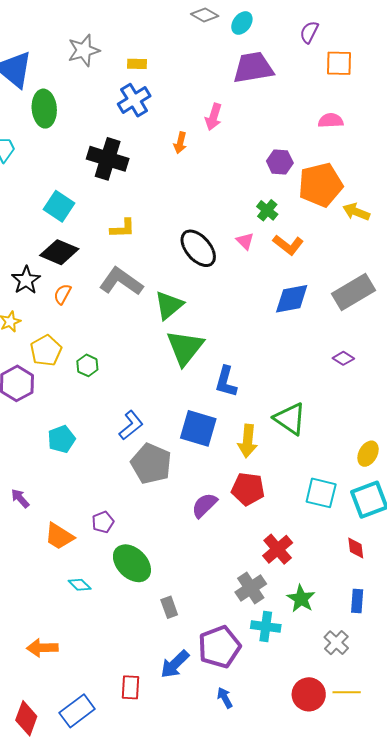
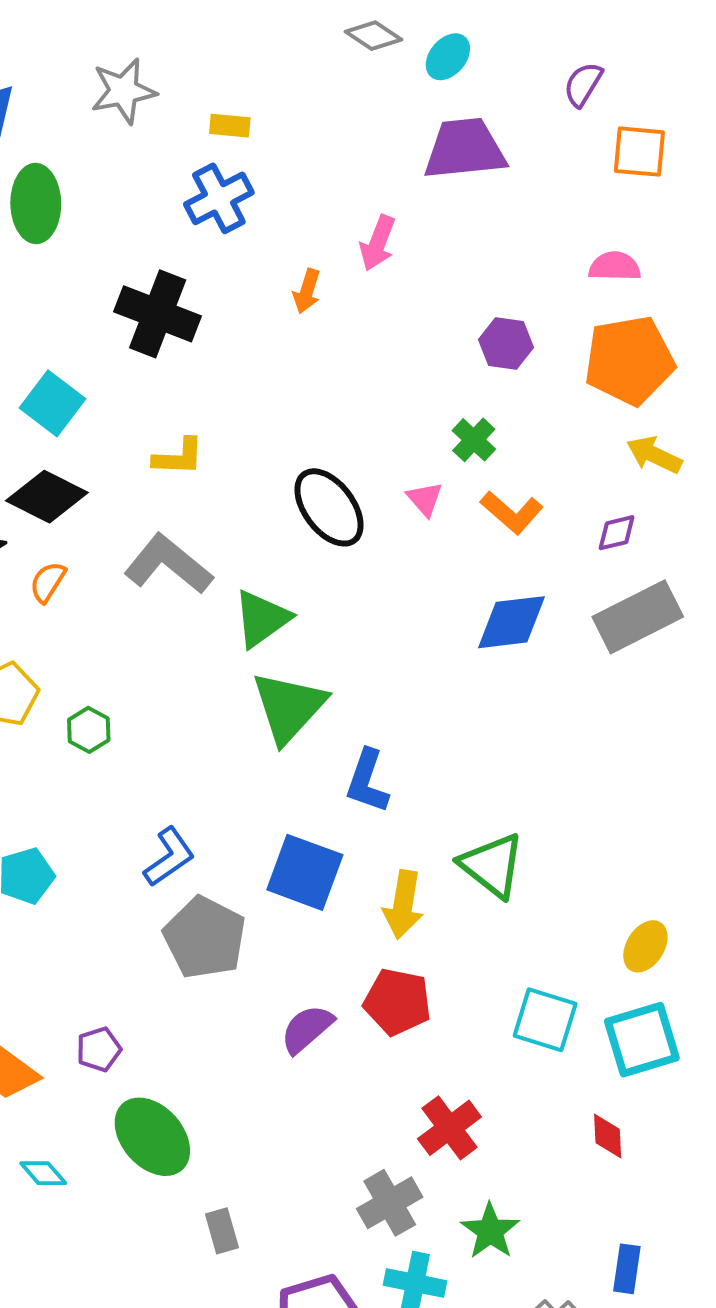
orange pentagon: (320, 185) -> (629, 360), moved
purple diamond: (343, 358) -> (617, 533), moved, turned -50
blue rectangle: (357, 601) -> (627, 1269), moved

